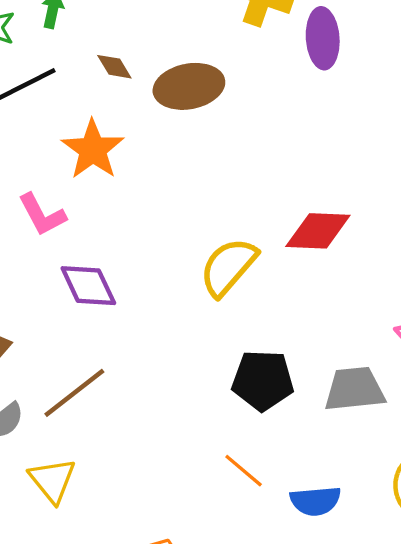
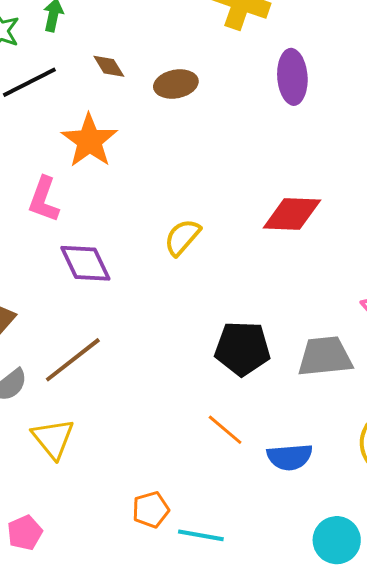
purple ellipse: (323, 38) -> (292, 77), moved
brown ellipse: (189, 86) -> (176, 84), size x0.7
pink L-shape: (42, 215) -> (44, 199), turned 48
yellow semicircle: (228, 267) -> (182, 237), moved, size x0.7

